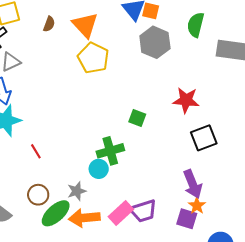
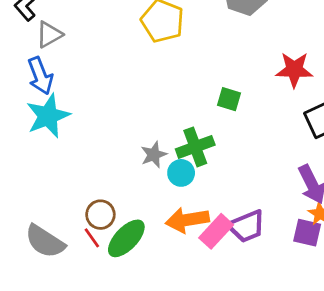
red line: (36, 151) -> (92, 238), moved
gray star: (77, 191) -> (154, 155), moved
orange arrow: (84, 218) -> (187, 220), moved

